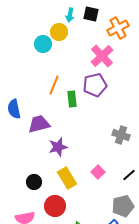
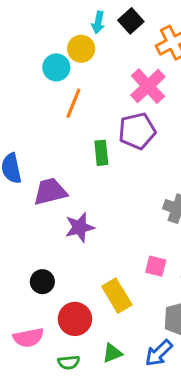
black square: (91, 14) -> (131, 21), turned 35
orange line: (54, 85) -> (73, 103), moved
pink square: (98, 172) -> (156, 266), moved, turned -32
yellow rectangle: (67, 178) -> (117, 296), moved

